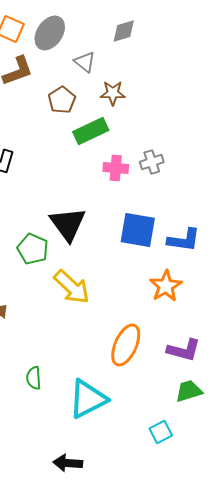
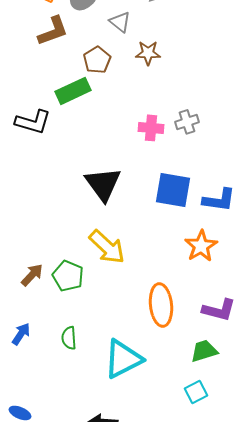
green rectangle: (91, 131) -> (73, 91), moved
green pentagon: (33, 249) -> (68, 276), moved
orange ellipse: (126, 345) -> (161, 305), turned -30
green trapezoid: (189, 391) -> (204, 351), moved

